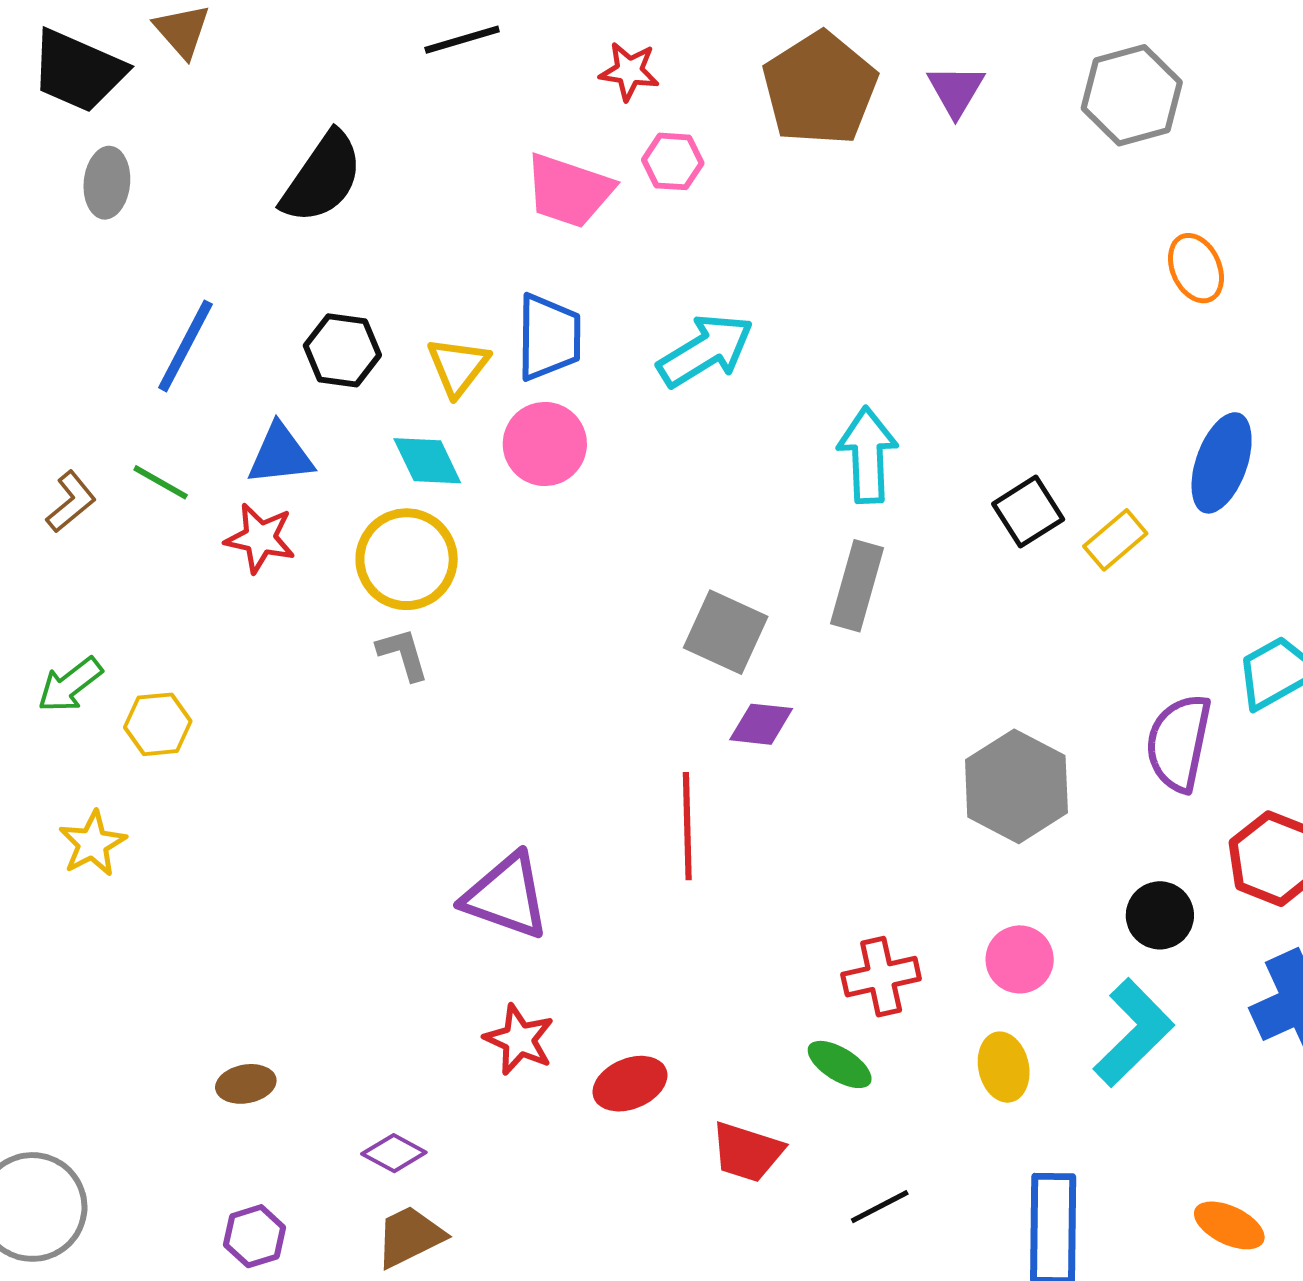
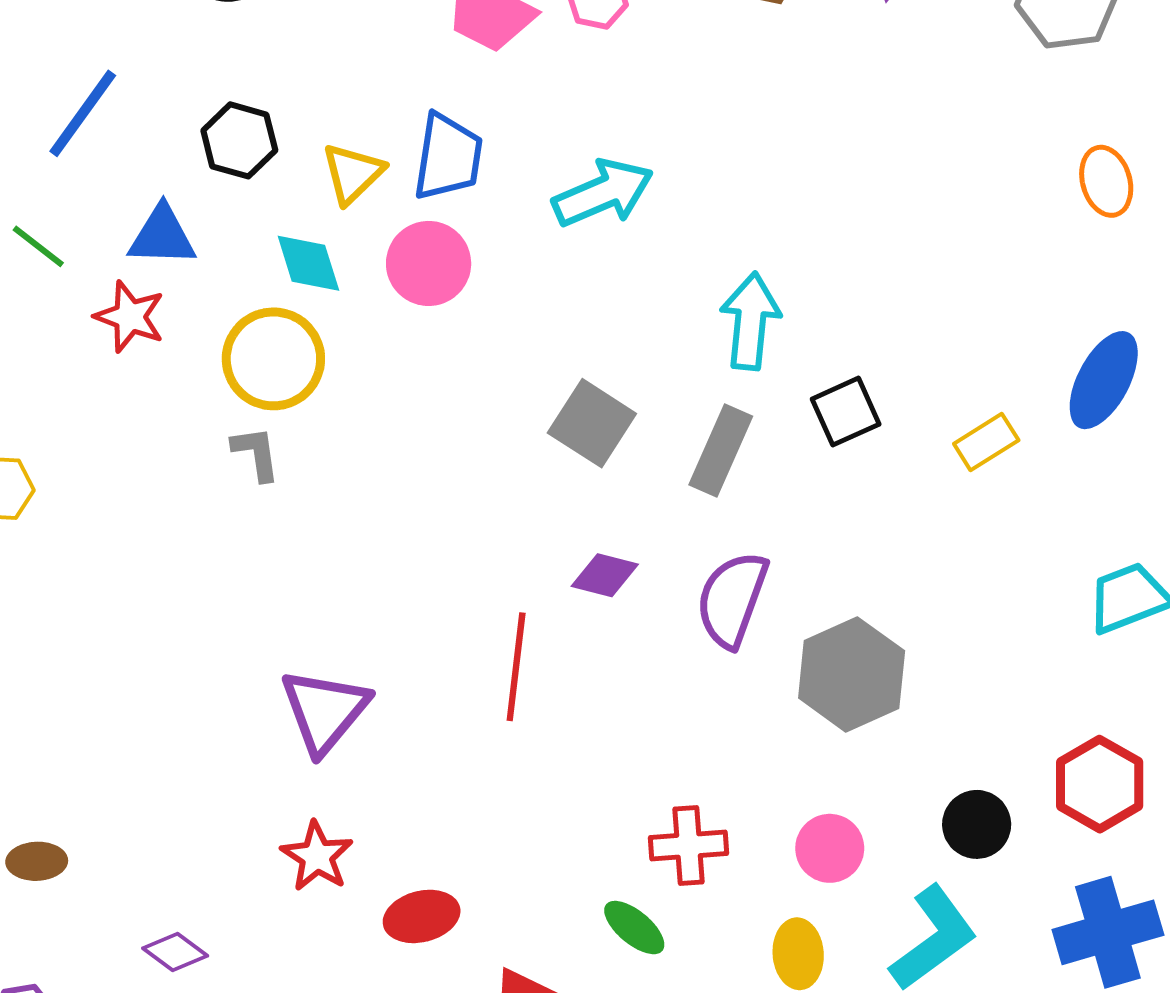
black square: (1028, 512) -> (846, 412), moved
gray square: (726, 632) -> (592, 423), moved
purple semicircle: (1179, 743) -> (732, 599), moved
purple triangle: (506, 896) -> (325, 711), turned 42

